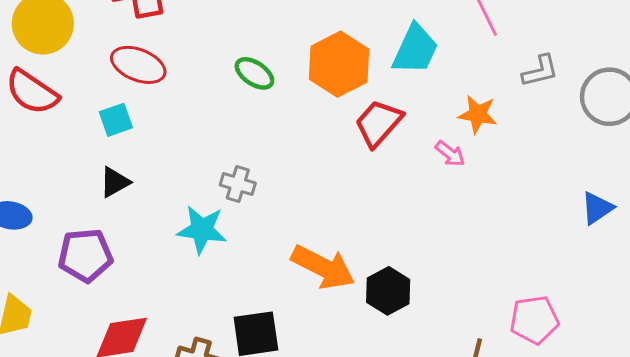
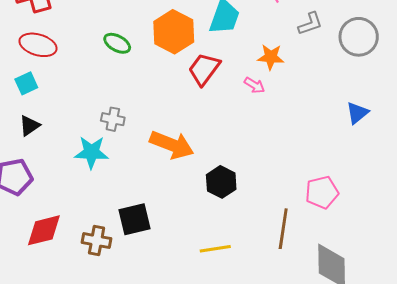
orange arrow: (323, 267) -> (172, 145), moved

